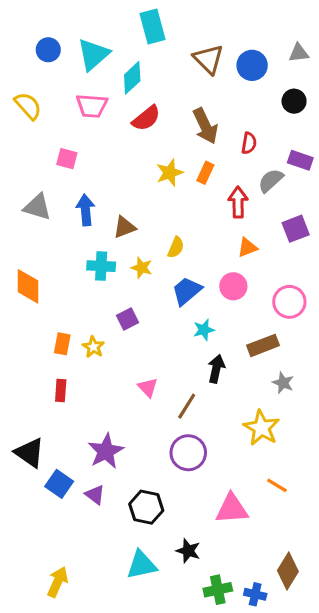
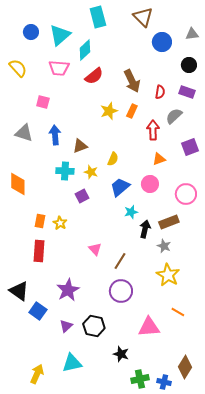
brown triangle: (208, 59) -> (143, 17), moved
purple rectangle: (300, 160) -> (187, 92), moved
purple square: (128, 319) -> (82, 196), moved
black arrow: (216, 369) -> (145, 229), moved
gray star: (283, 383) -> (164, 246), moved
red rectangle: (61, 391) -> (39, 251), size x1.5
purple triangle: (95, 495) -> (66, 326), moved, turned 40
cyan triangle: (142, 565) -> (72, 363), moved

